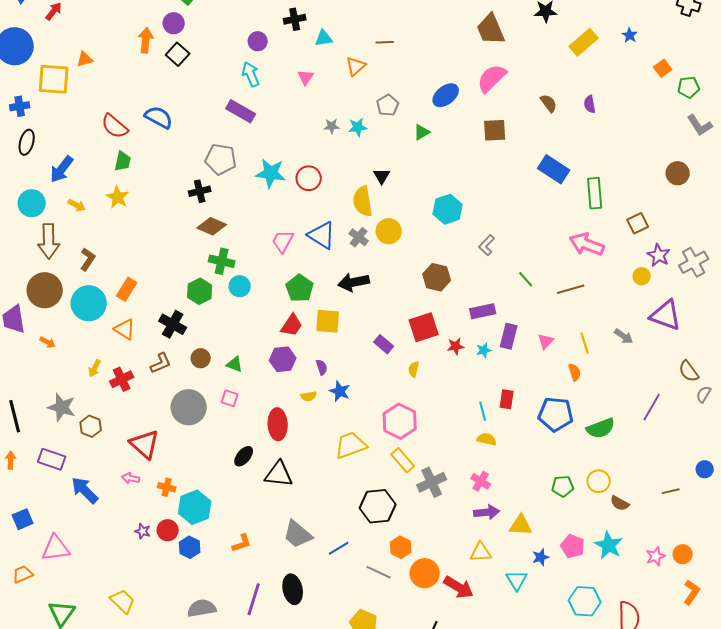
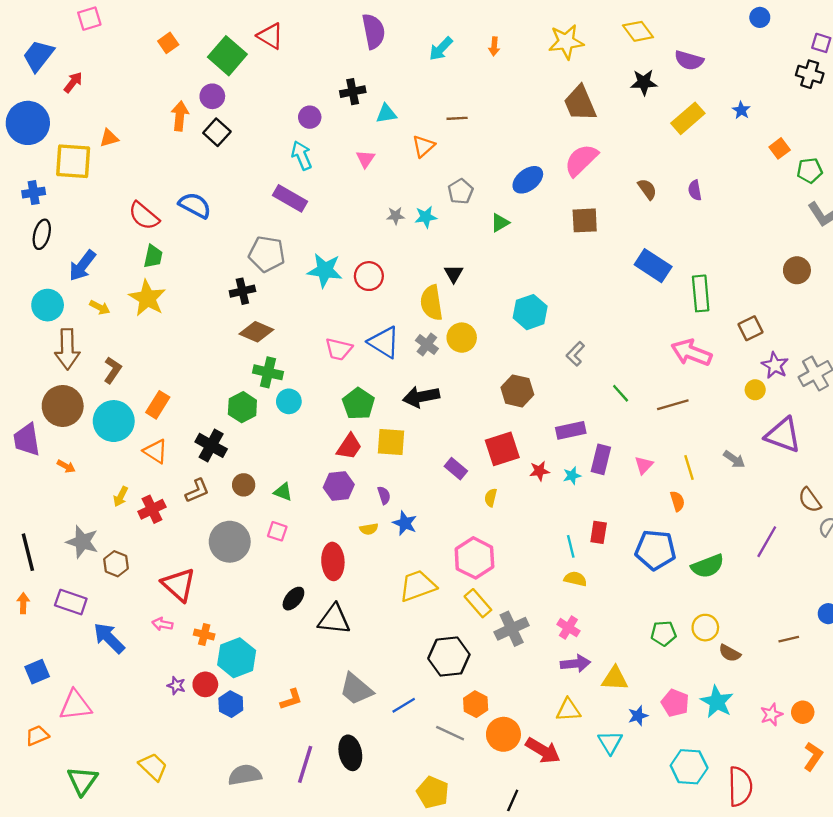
yellow star: (118, 197) -> (147, 298), size x1.4
pink trapezoid: (283, 241) -> (339, 349), turned -105

